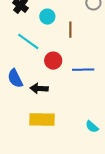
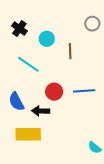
red circle: (53, 61) -> (54, 92), moved
yellow rectangle: (42, 120) -> (28, 134), moved

